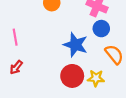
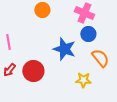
red circle: (72, 76) -> (33, 71), moved

